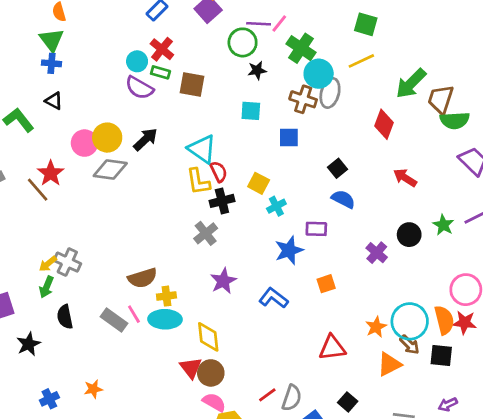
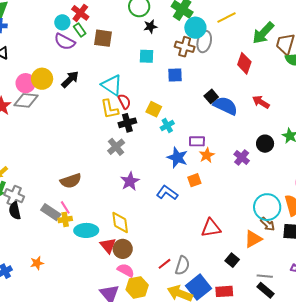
green rectangle: (160, 72) -> (80, 30), turned 40
gray diamond: (110, 170) -> (26, 100), moved
blue semicircle: (343, 199) -> (225, 106), moved, size x1.4
blue star: (289, 250) -> (177, 158), turned -30
gray cross: (67, 262) -> (14, 196), moved
orange square: (326, 284) -> (194, 180), moved
yellow cross: (166, 296) -> (65, 219), moved
cyan ellipse: (165, 319) -> (86, 230), moved
orange star: (376, 327) -> (207, 155), moved
black square: (348, 402) -> (232, 260), moved

